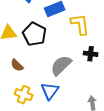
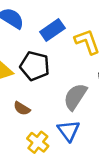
yellow cross: (24, 95) -> (38, 142), turned 30

